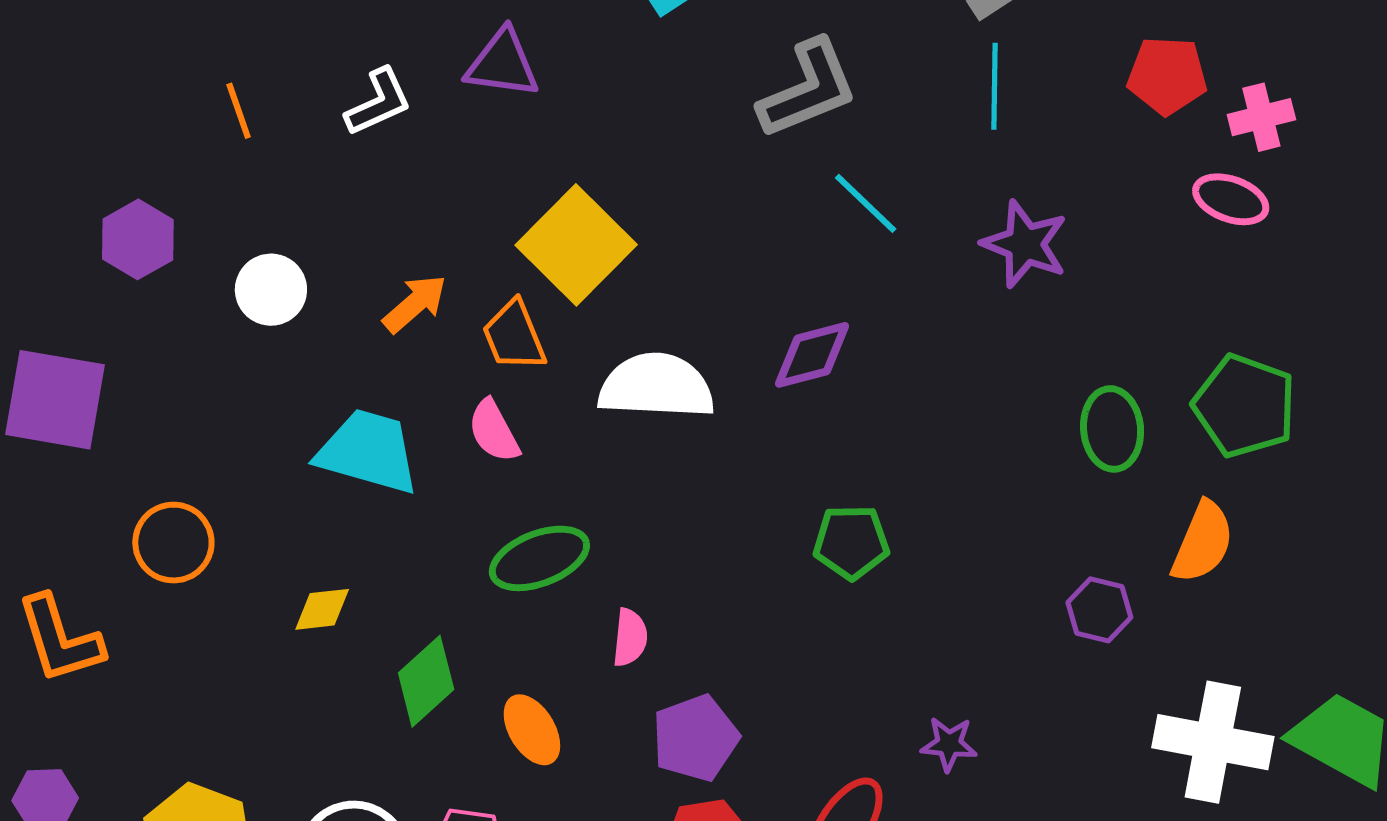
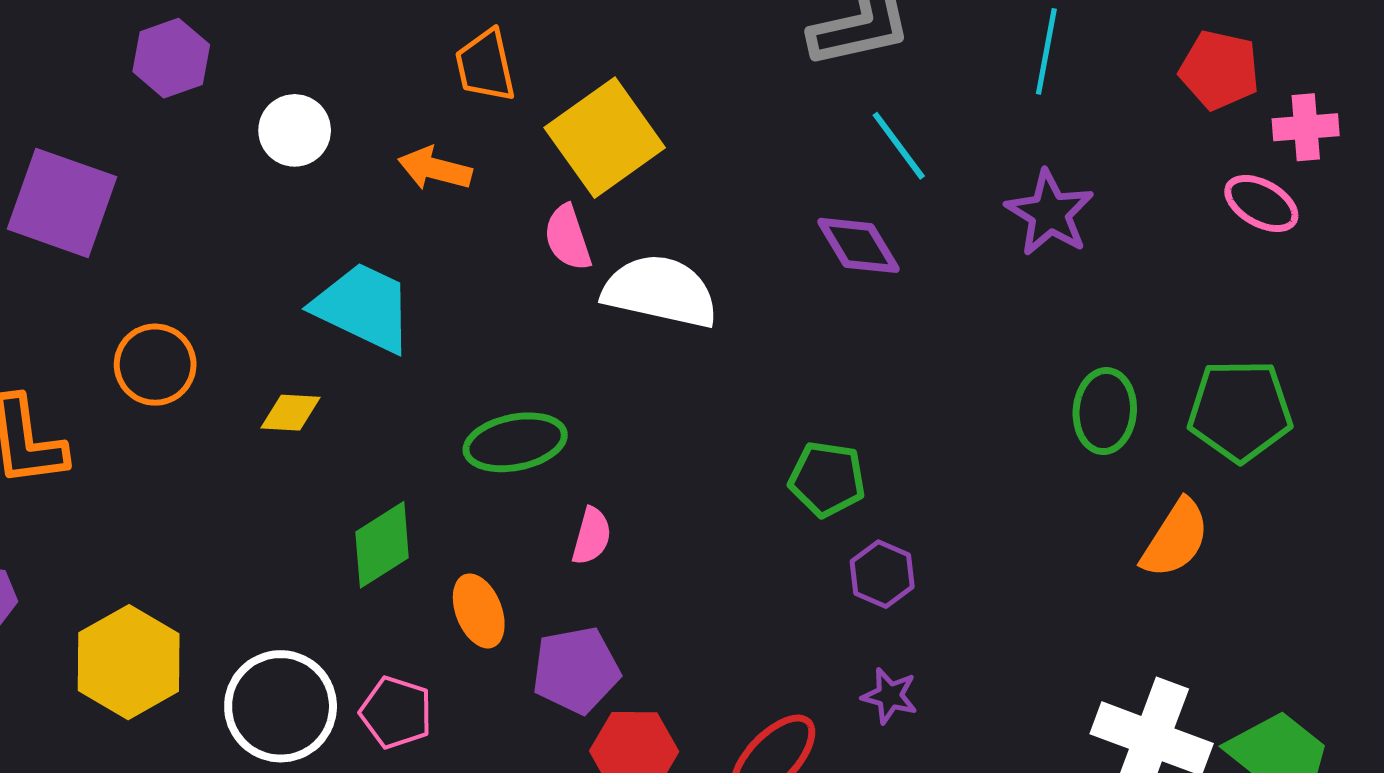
orange arrow: (415, 304) -> (435, 169), turned -134
orange trapezoid: (514, 336) -> (485, 66), moved
purple diamond: (812, 355) -> (859, 245), moved, turned 64
green pentagon: (1244, 406) -> (1240, 411), turned -30
pink semicircle: (494, 431) -> (568, 238), moved
yellow diamond: (322, 609) -> (291, 413), moved
purple hexagon: (1099, 610) -> (882, 574), moved
purple pentagon: (695, 738) -> (576, 670), moved

